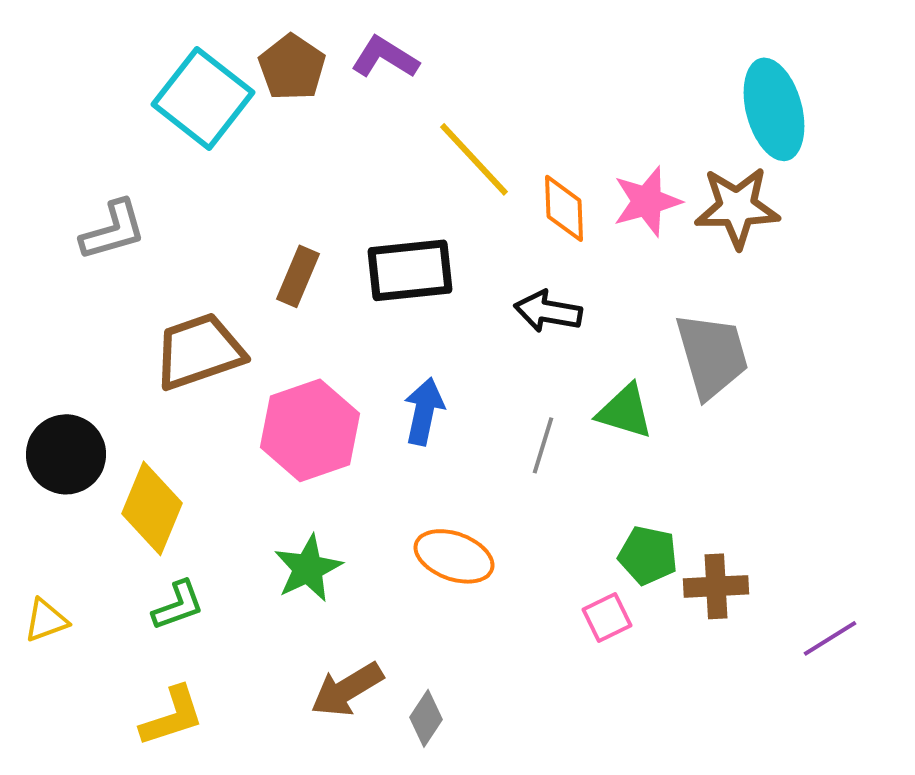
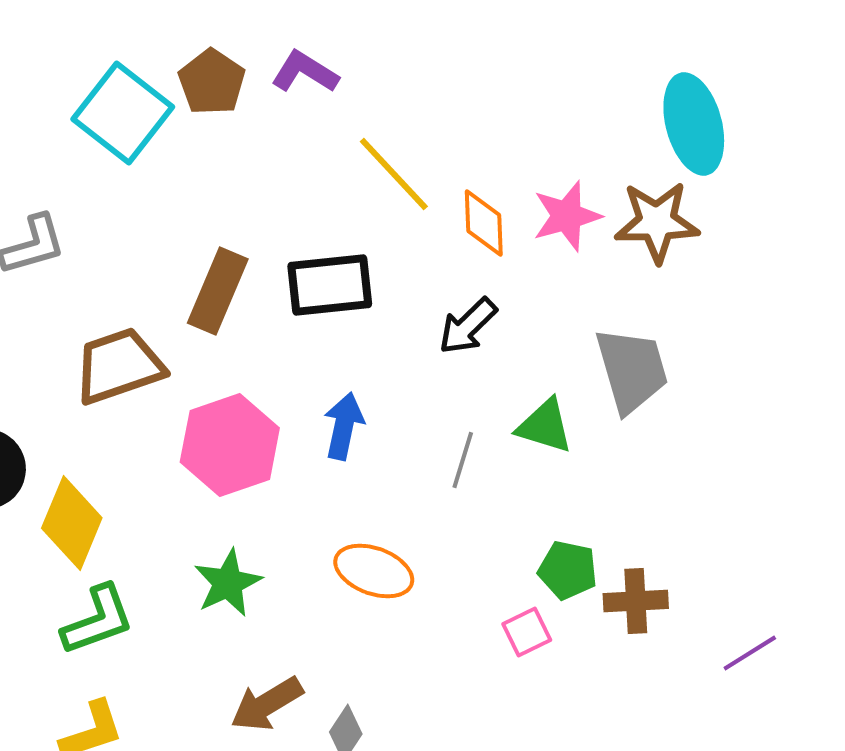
brown rectangle: (298, 276) -> (218, 291), size x1.4
black arrow: (548, 311) -> (468, 326), turned -54
green L-shape: (178, 605) -> (98, 620), size x1.4

